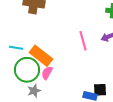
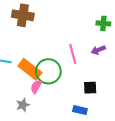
green circle: (27, 70) -> (48, 71), moved
black square: (100, 90) -> (90, 88), moved

